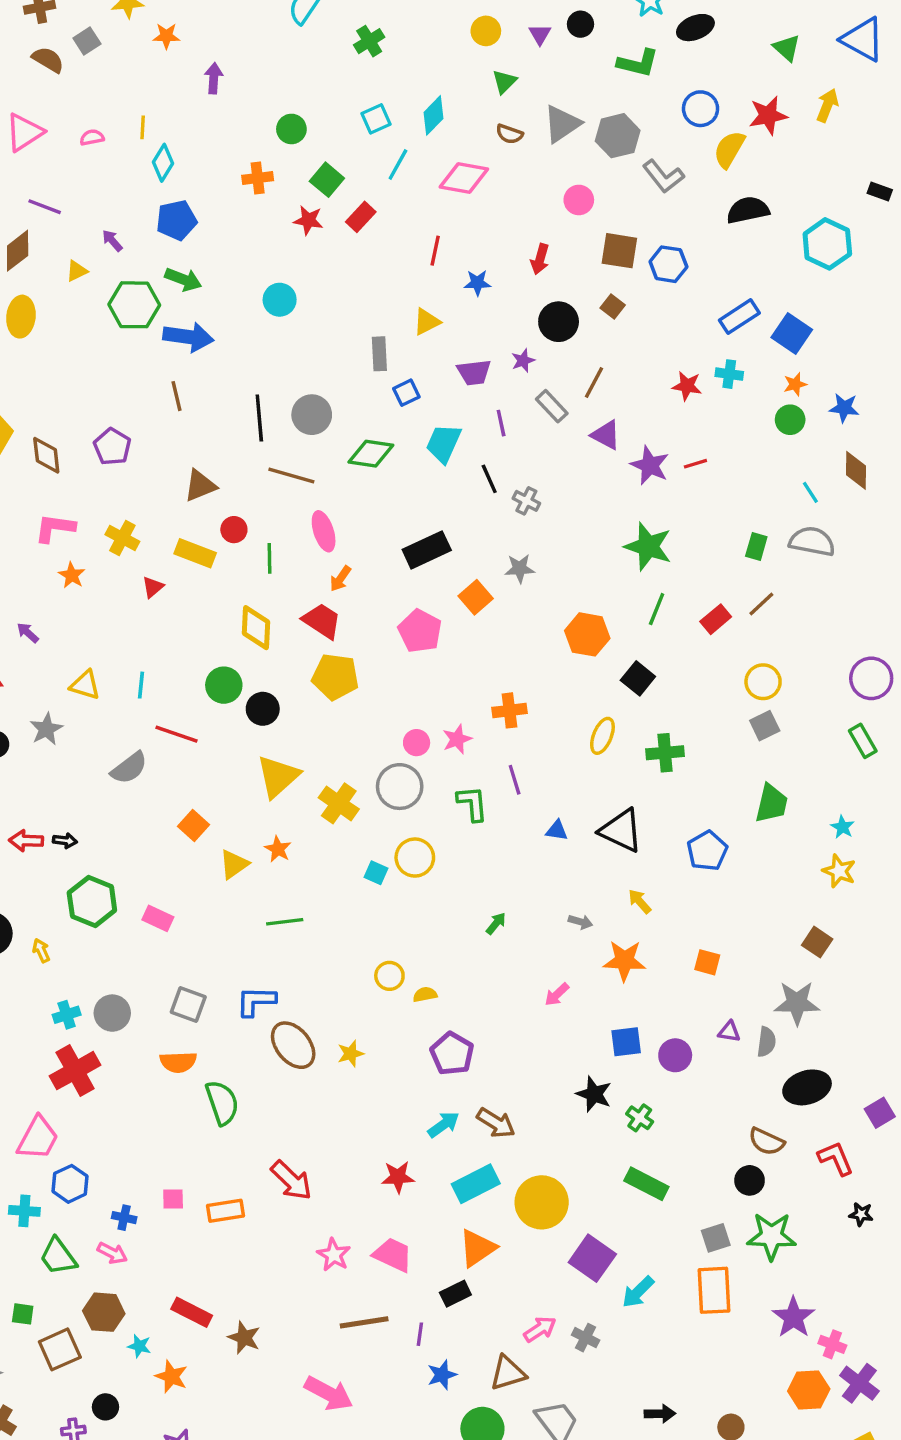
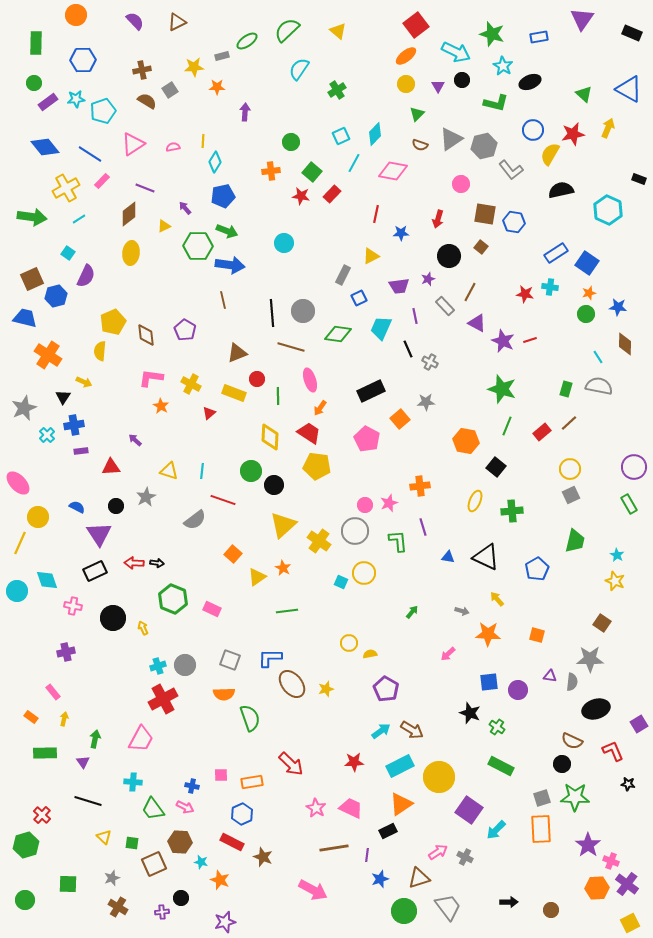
gray rectangle: (379, 354) -> (343, 275), turned 30
blue hexagon: (70, 1184) -> (242, 814), moved

